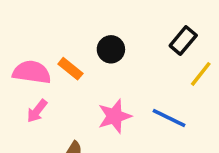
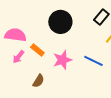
black circle: (111, 49) -> (60, 22), size x1.5
orange rectangle: (70, 69) -> (37, 50), moved

